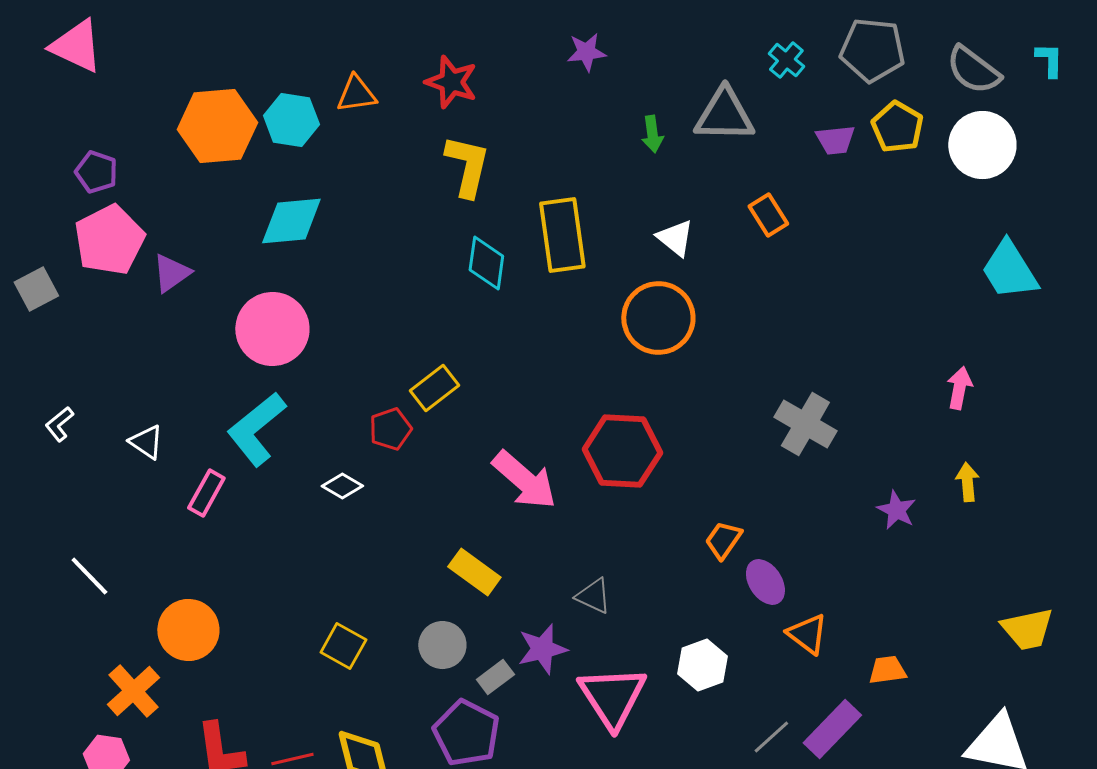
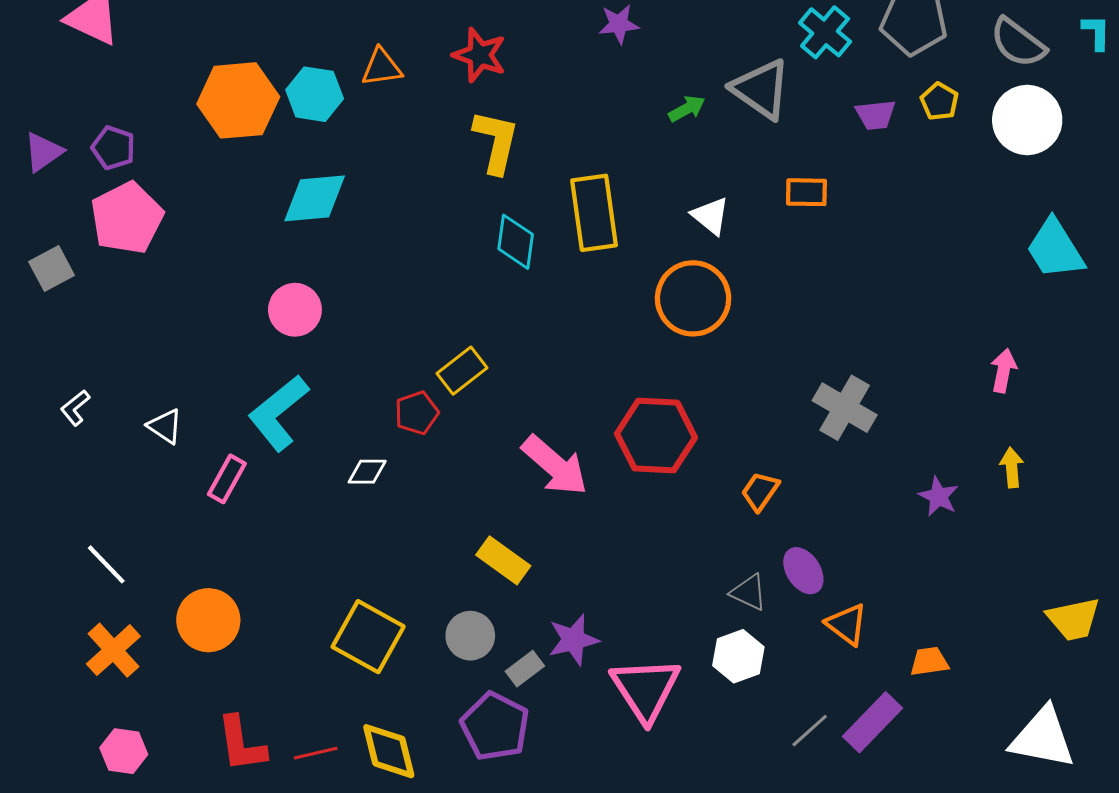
cyan cross: (786, 60) -> (825, 32), size x1.4
gray triangle: (724, 115) -> (761, 89), turned 34
yellow pentagon: (897, 127) -> (940, 101), size x0.7
green arrow: (652, 134) -> (687, 109), turned -111
orange rectangle: (768, 215) -> (806, 192), turned -57
purple triangle: (171, 273) -> (43, 152), moved
pink circle: (272, 329) -> (295, 310), size x0.7
white diamond: (342, 486) -> (367, 472), turned -30
orange trapezoid: (723, 540) -> (760, 491), moved
gray triangle: (593, 596) -> (749, 592), moved
yellow square: (343, 646) -> (368, 637), size x1.5
orange cross: (133, 691) -> (113, 650), moved

